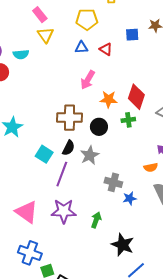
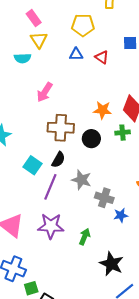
cyan semicircle: (21, 54) -> (23, 58), moved
pink arrow: (88, 80) -> (45, 92), moved
gray star: (90, 155) -> (81, 180), moved, turned -30

